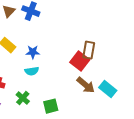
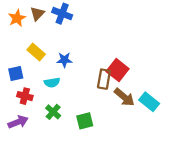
brown rectangle: (89, 50) -> (104, 79), moved
cyan semicircle: (32, 71) -> (52, 82), moved

